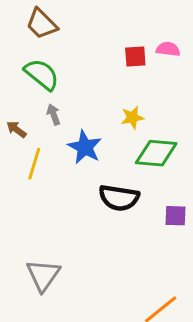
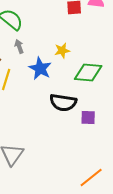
yellow star: (132, 117) -> (62, 50), moved
purple square: (175, 216) -> (88, 118), moved

